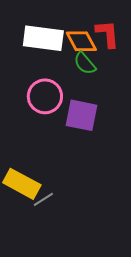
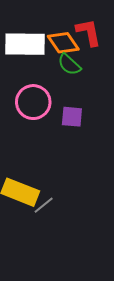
purple square: (81, 115) -> (72, 117), size x0.7

